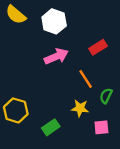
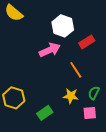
white hexagon: (54, 21) -> (63, 26), moved
green semicircle: (106, 96) -> (94, 93), moved

